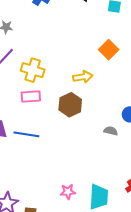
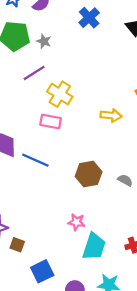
brown hexagon: (70, 105) -> (89, 174), moved
pink star: (68, 192) -> (76, 222), moved

